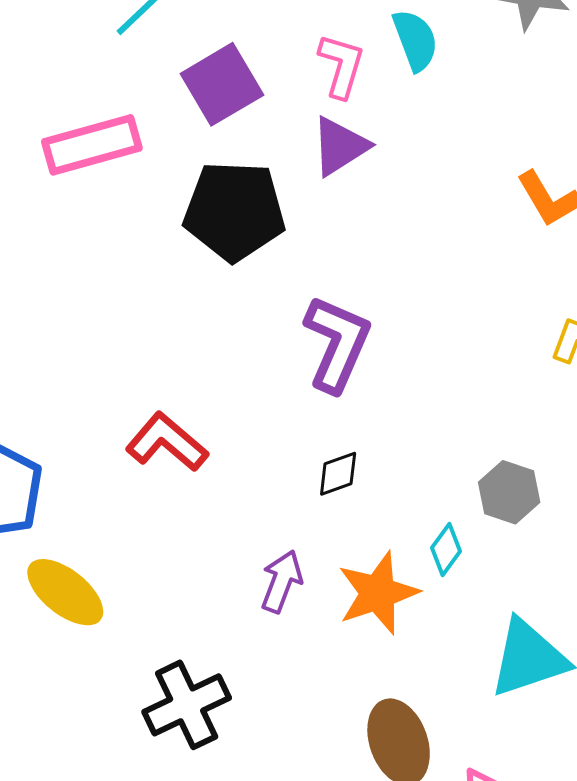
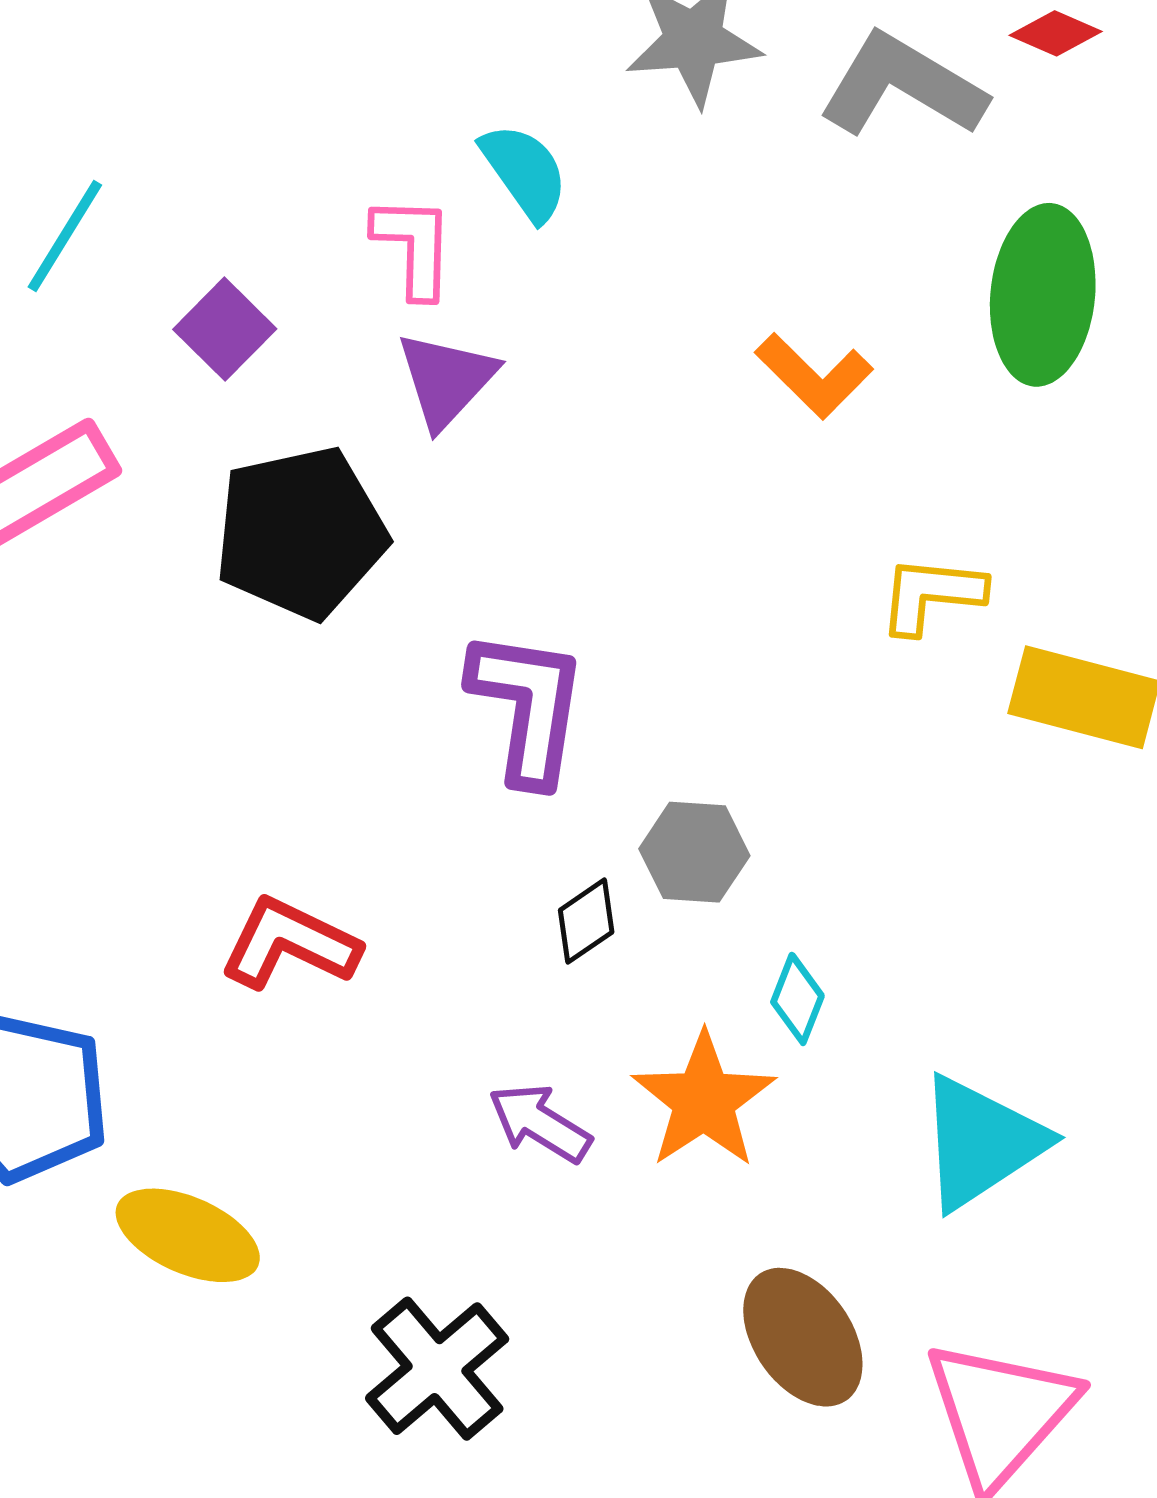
purple square: (222, 84) -> (225, 329), size x0.7
gray hexagon: (509, 492) -> (694, 852), moved
purple arrow: (282, 581) -> (540, 1123), turned -64

